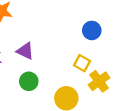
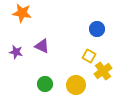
green circle: (29, 81) -> (45, 84), moved

